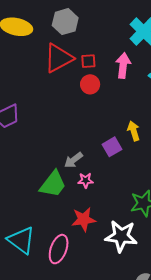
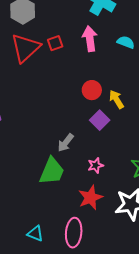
red circle: (90, 84) -> (92, 90), moved
pink star: (86, 180) -> (96, 165), moved
cyan triangle: (21, 240) -> (35, 234), size x0.6

